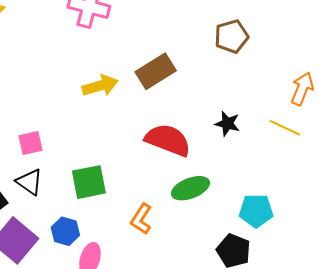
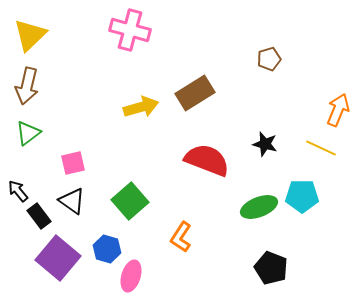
brown pentagon: (231, 36) -> (269, 59), size x0.7
green square: (89, 182) -> (130, 201), turned -30
green ellipse: (190, 188) -> (259, 207), moved
cyan pentagon: (256, 211) -> (302, 196), moved

